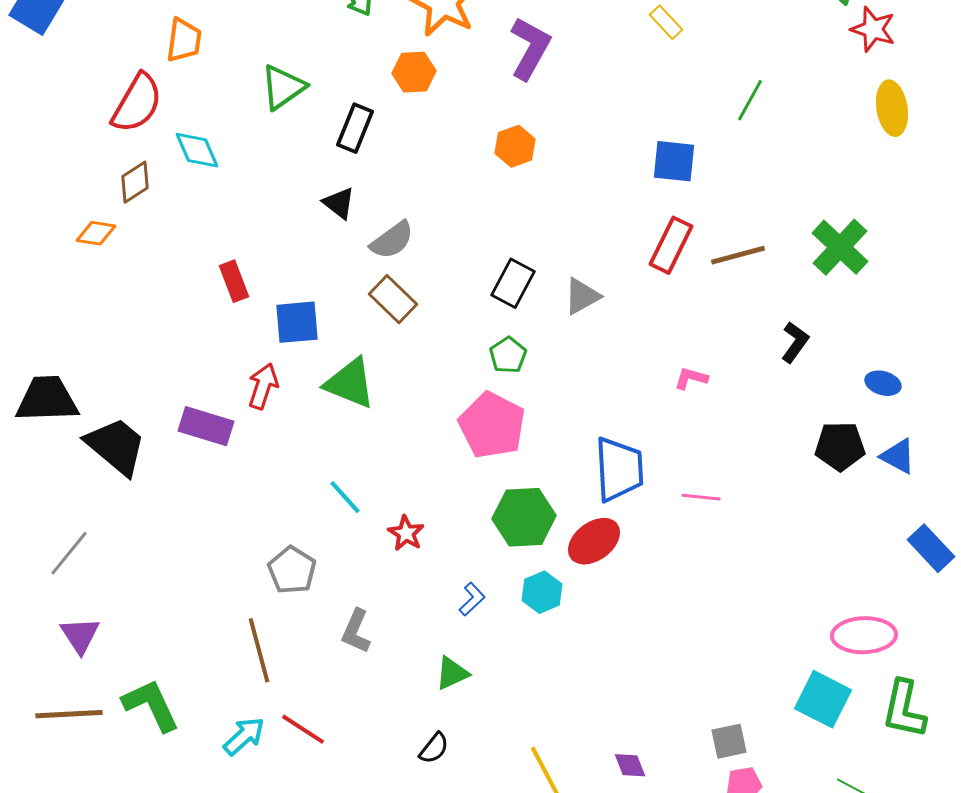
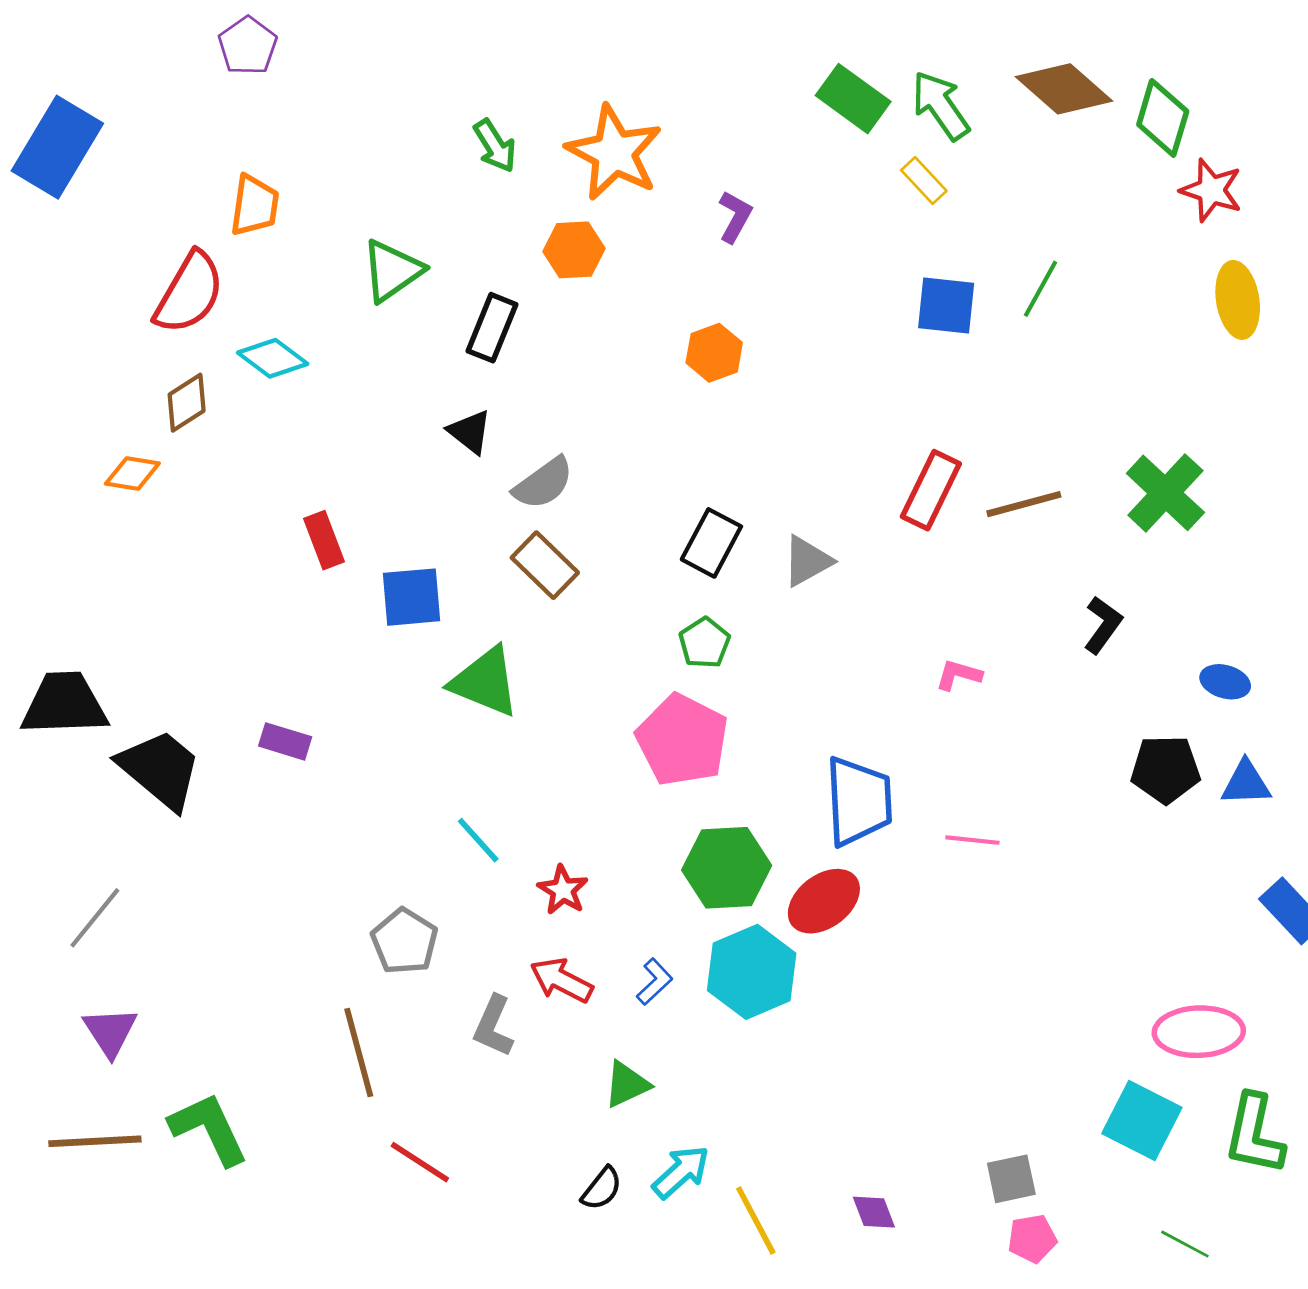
purple L-shape: (530, 48) -> (735, 217), size x0.6
cyan diamond: (197, 150) -> (273, 358), turned -30
blue square: (674, 161) -> (946, 305), moved
red arrow: (263, 386) -> (561, 980), moved, turned -81
purple rectangle: (206, 426) -> (285, 741), size x0.7
blue triangle: (898, 456) -> (1246, 783), turned -30
cyan hexagon: (542, 592) -> (752, 972), size x1.6
cyan arrow: (244, 736) -> (681, 1172), moved

